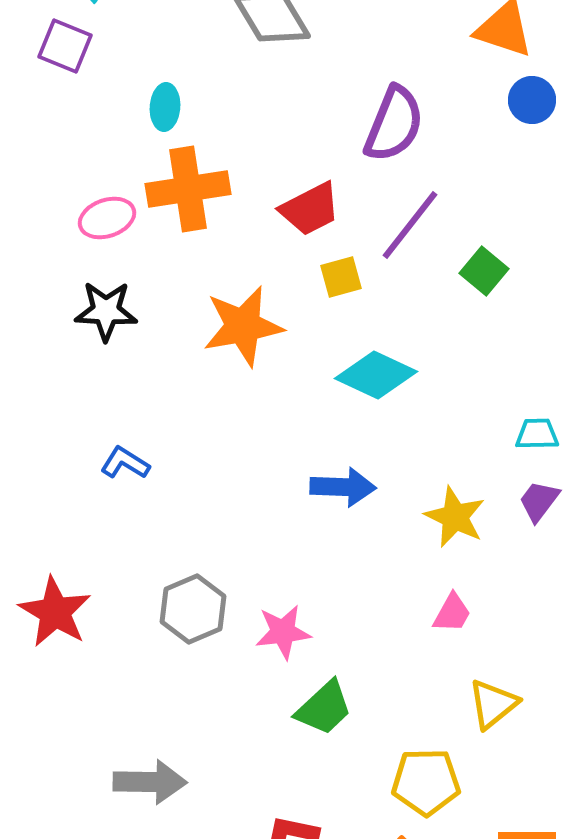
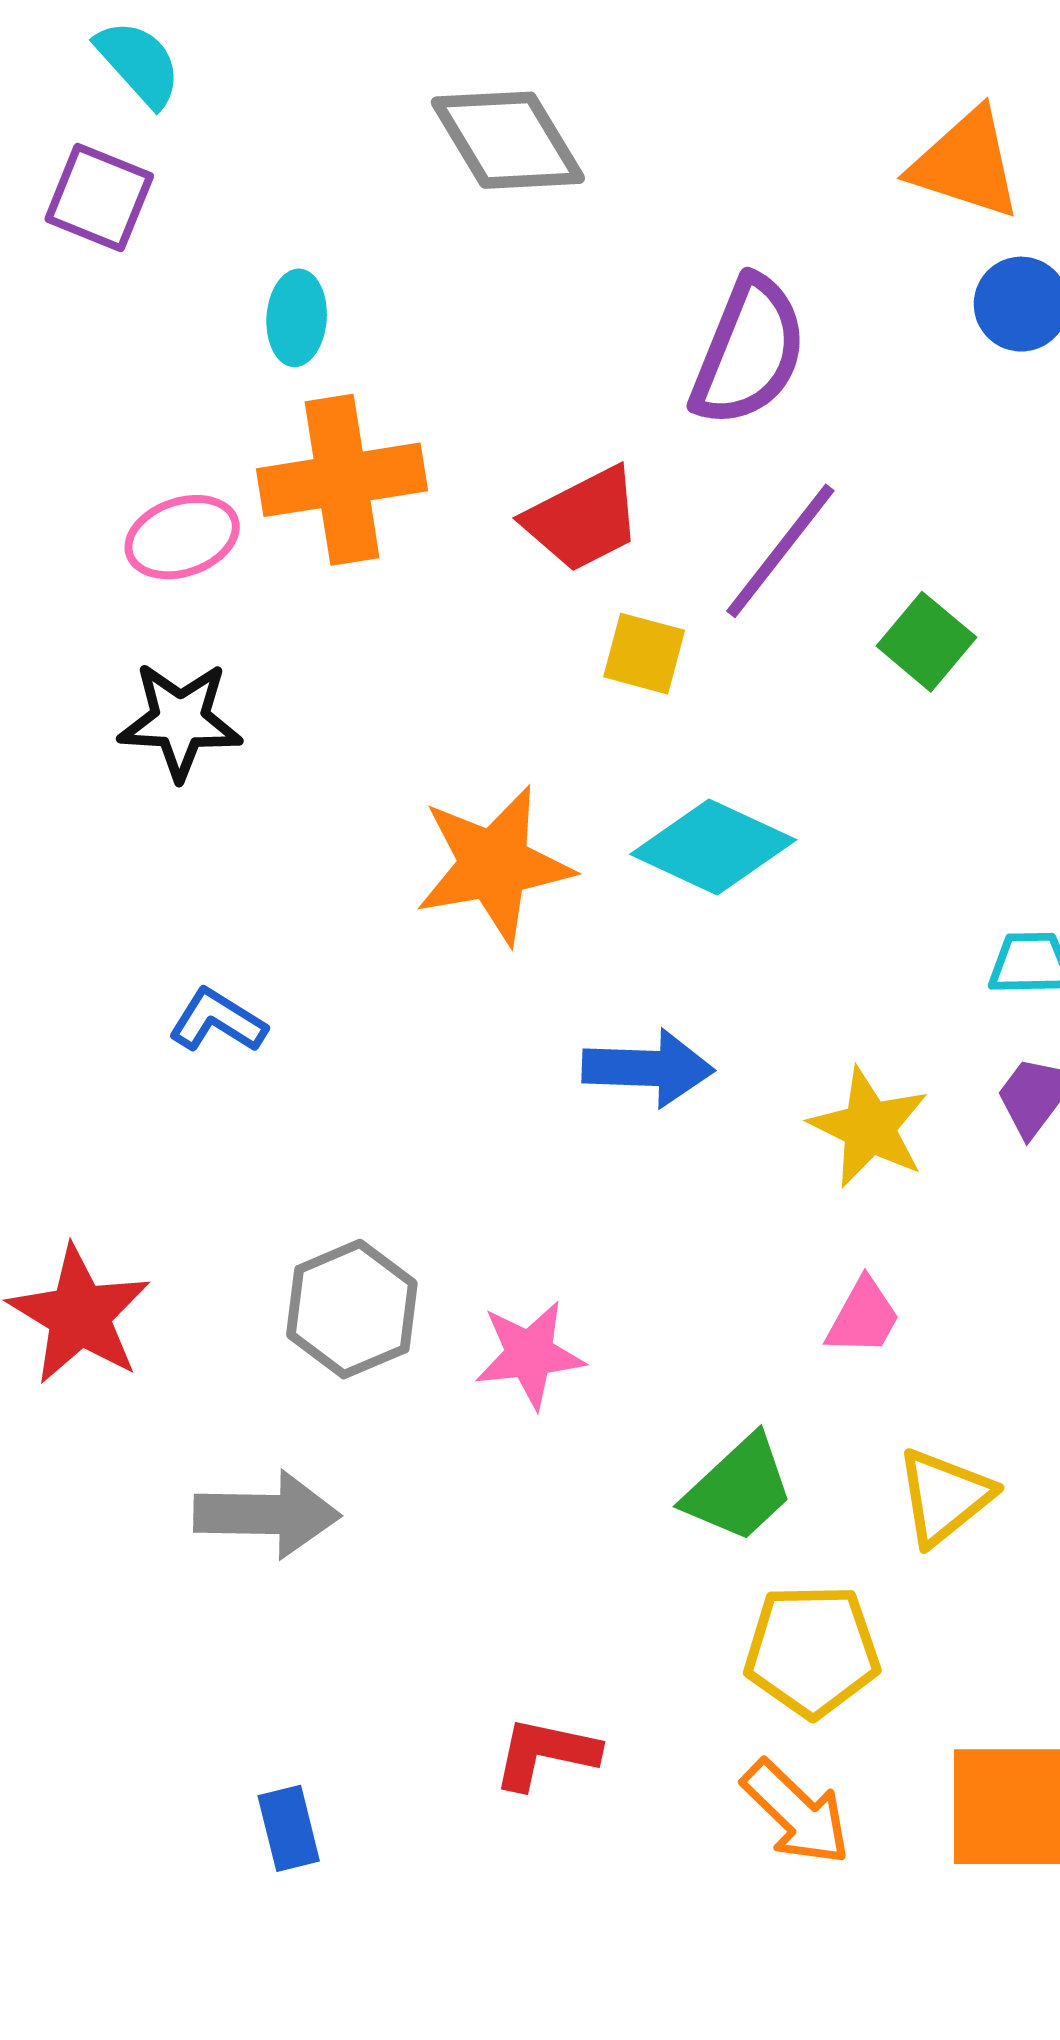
yellow square: (341, 277) -> (644, 654), turned 30
orange star: (243, 326) -> (494, 865), moved
green trapezoid: (324, 708) -> (739, 1489), moved
gray arrow: (150, 782) -> (267, 1514), moved

